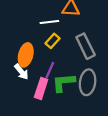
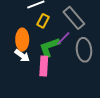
purple line: (50, 70) -> (63, 38), moved, turned 35
green L-shape: (64, 83) -> (49, 47), moved

